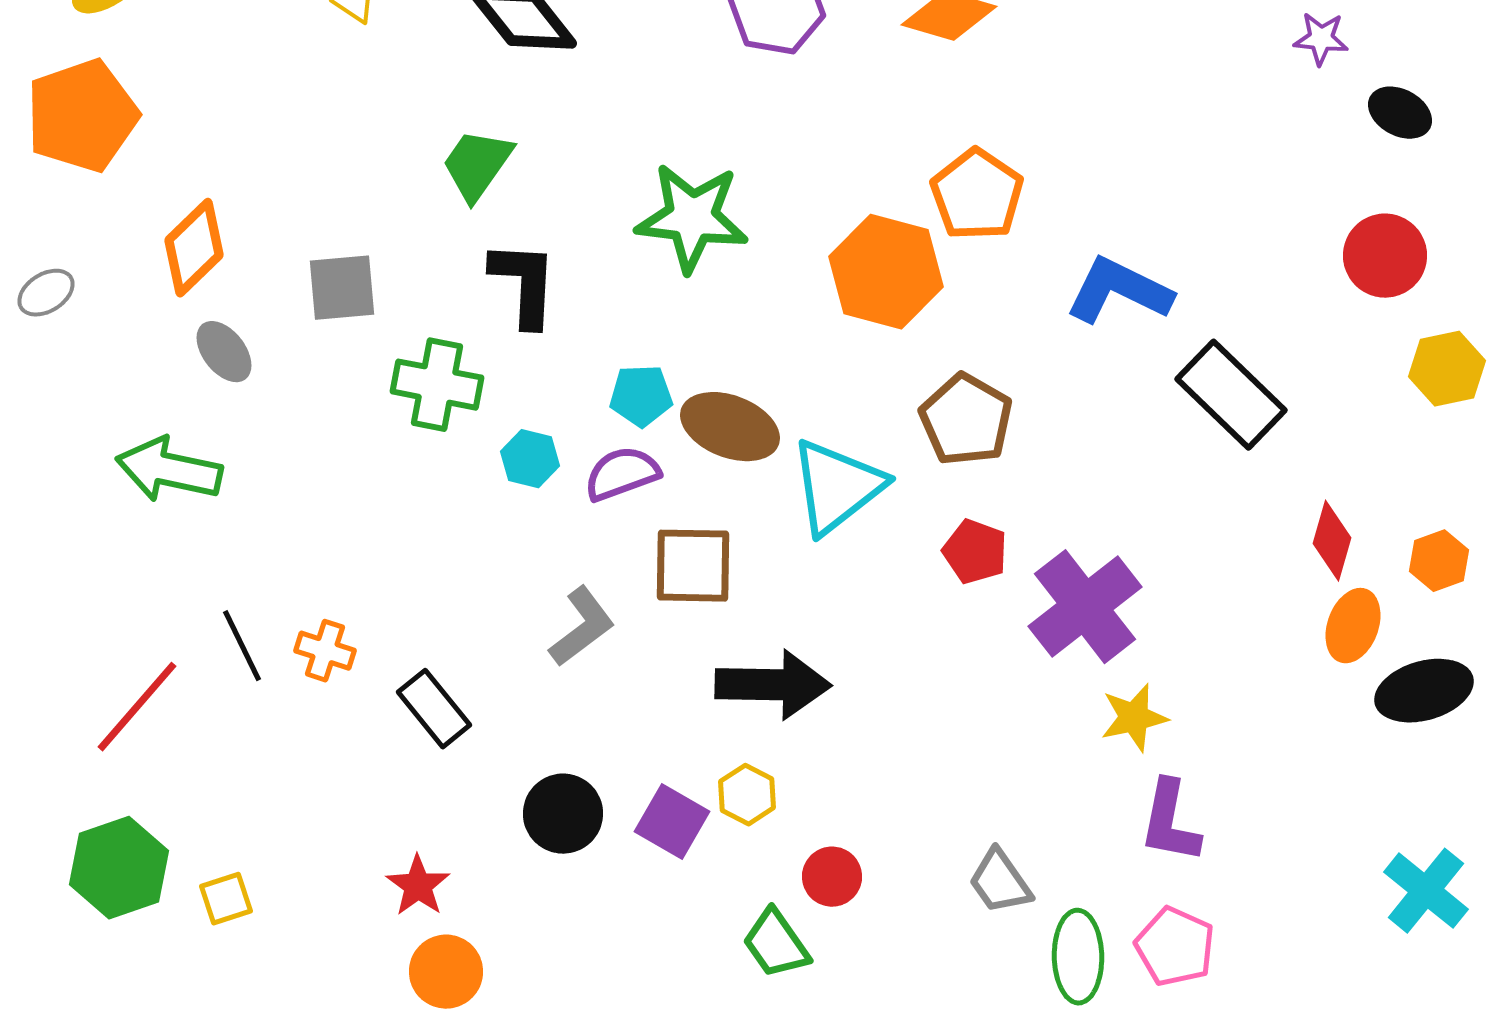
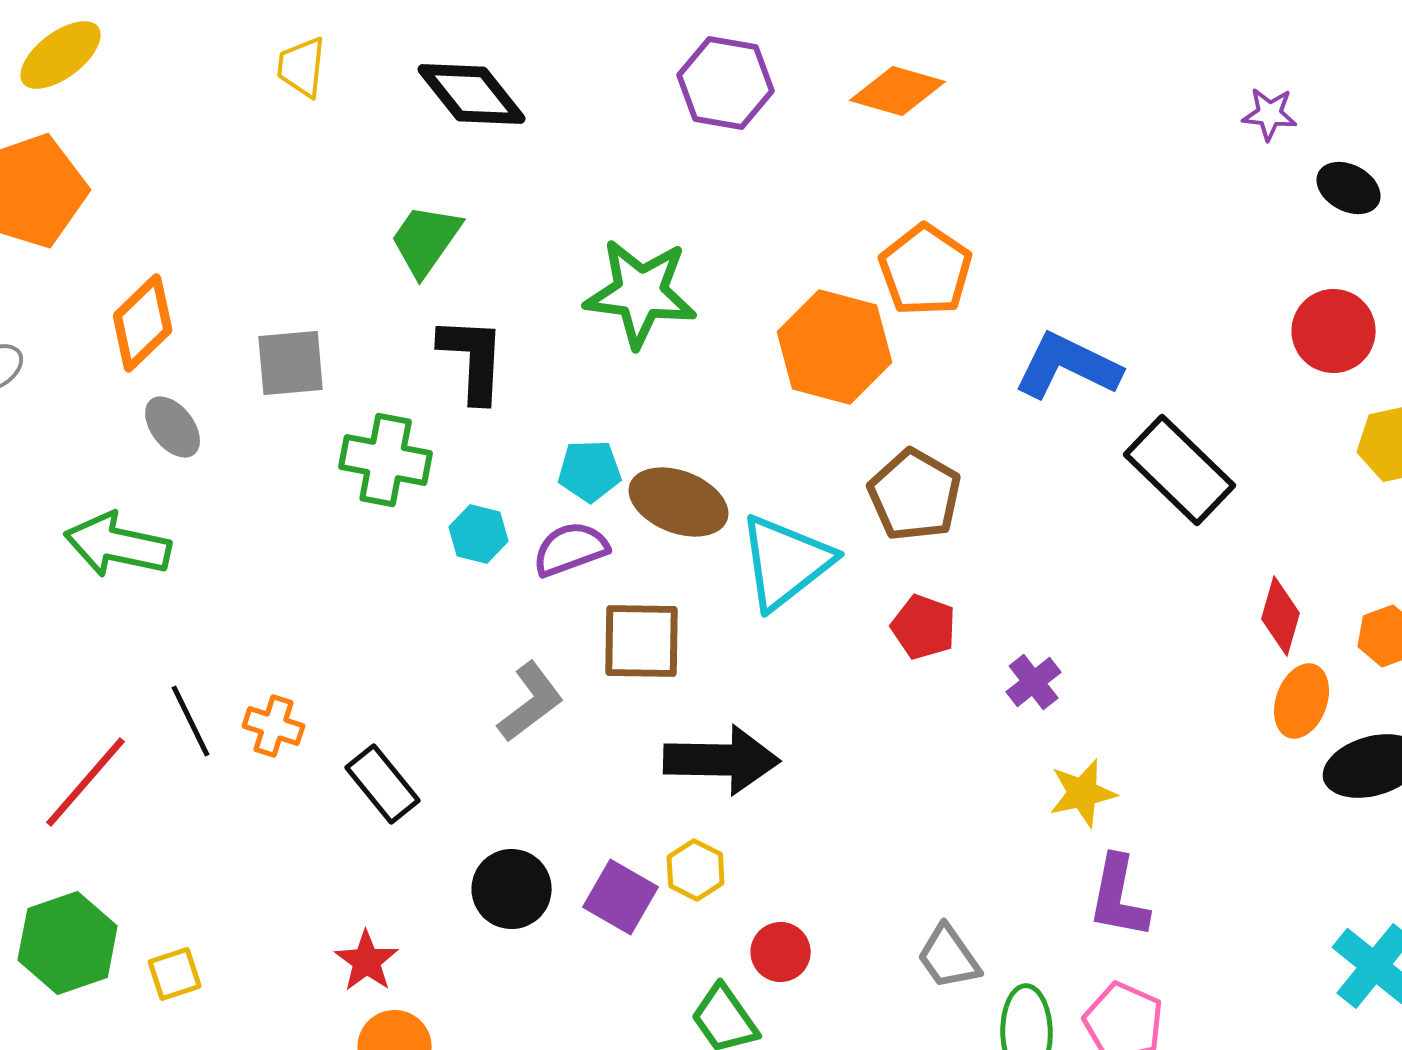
purple cross: (1085, 607) -> (1034, 682), size x0.5

